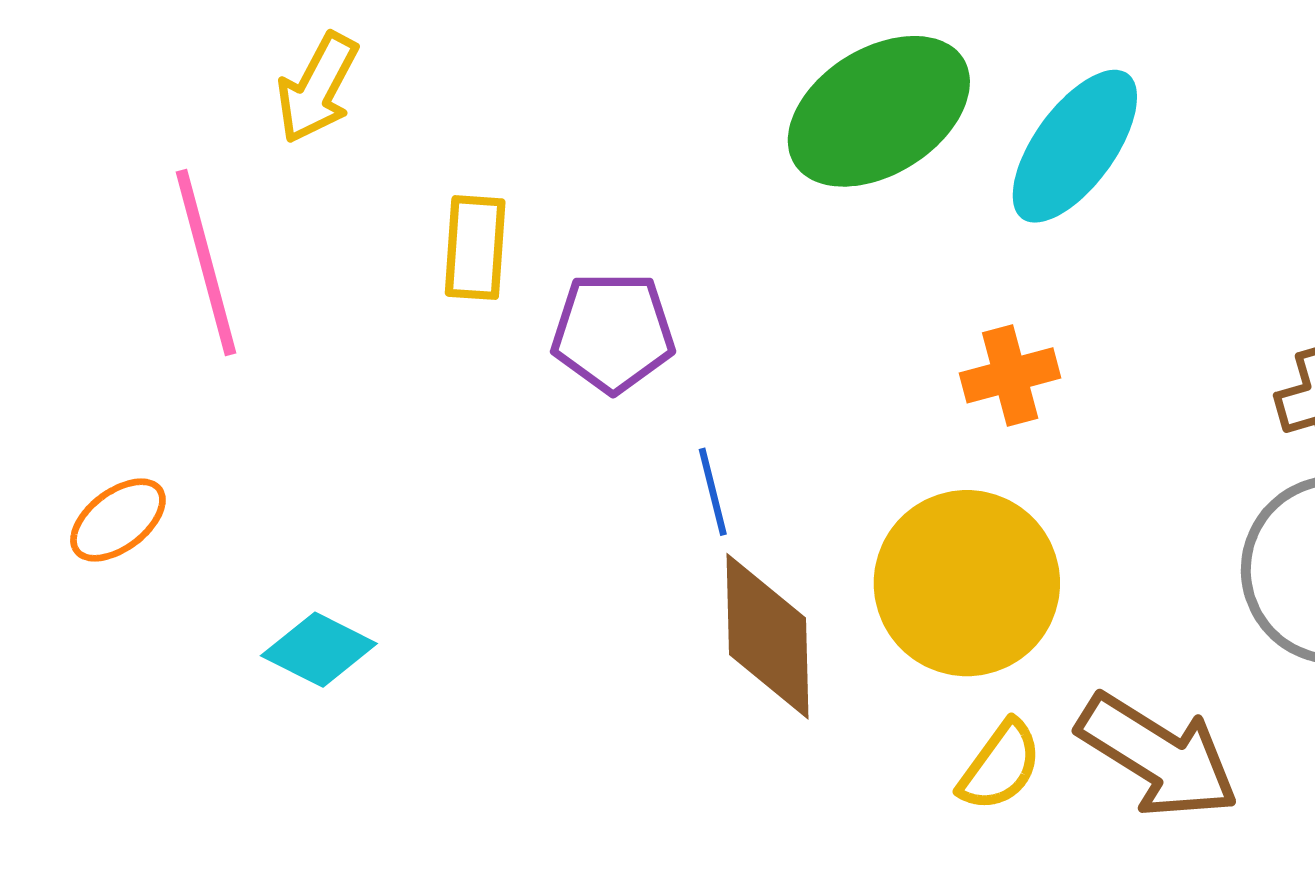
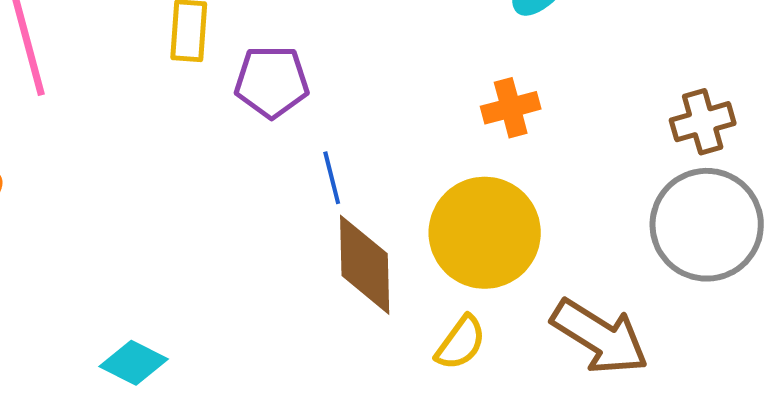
cyan diamond: (319, 650) -> (134, 363), moved
yellow semicircle: (1000, 766) -> (461, 343), moved

